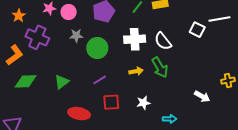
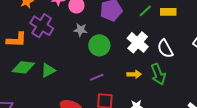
white cross: (135, 39) -> (138, 42), turned 35
orange L-shape: (15, 55) -> (17, 40), turned 30
green triangle: (62, 82) -> (48, 70), moved

